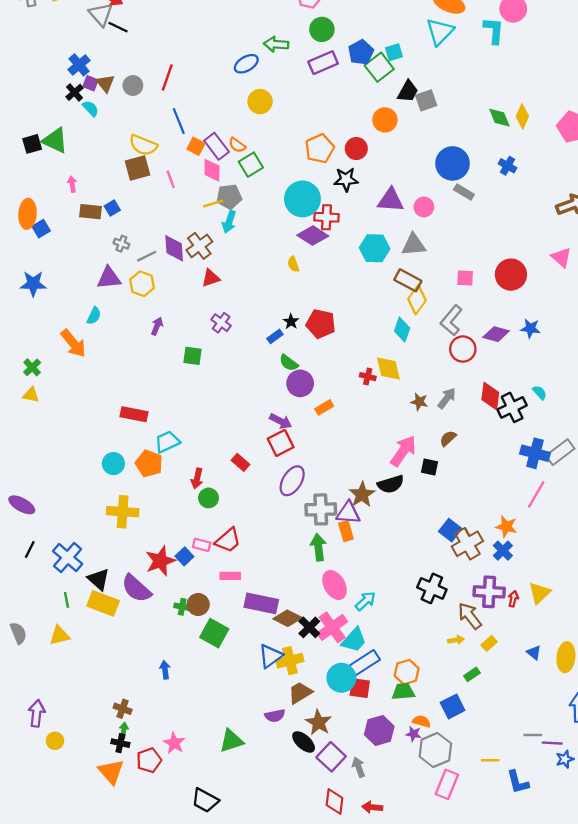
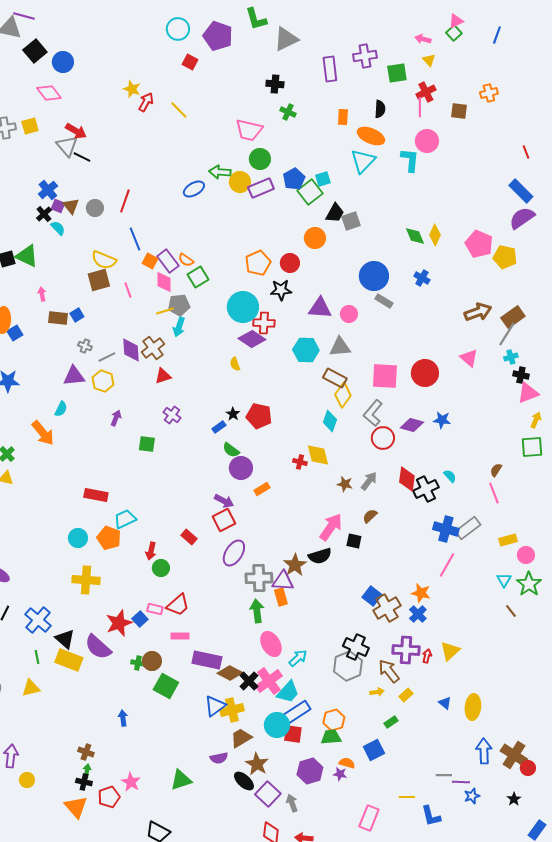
yellow circle: (260, 102) -> (240, 182), moved
pink square: (465, 278) -> (385, 376), size x1.8
gray hexagon: (435, 750) -> (348, 666), moved

